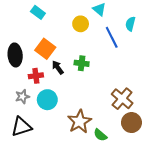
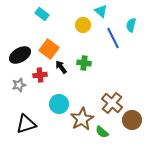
black ellipse: (15, 55) -> (20, 55), turned 65
gray star: (22, 97) -> (19, 85), moved
brown cross: (122, 99) -> (112, 103), moved
cyan circle: (47, 100) -> (59, 104), moved

